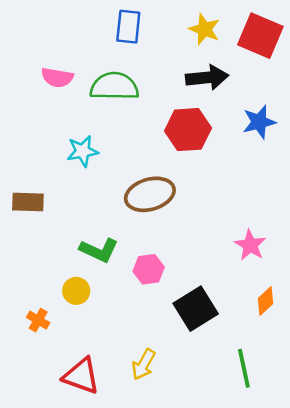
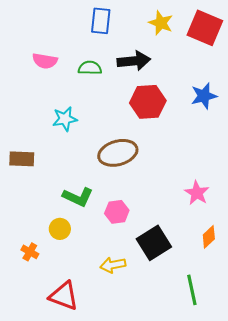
black arrow: (207, 77) -> (134, 61), moved
green semicircle: (114, 86) -> (90, 68), size x0.6
yellow arrow: (144, 365) -> (113, 265), moved, turned 50

